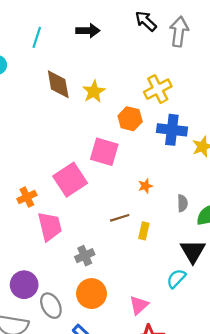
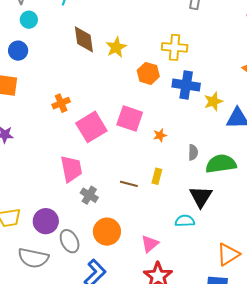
yellow cross: (158, 89) -> (175, 47), turned 30
pink square: (104, 152) -> (130, 118), moved
orange cross: (27, 197) -> (61, 103), moved
brown line: (120, 218) -> (129, 184), moved, turned 30
gray cross: (85, 256) -> (89, 195), moved, turned -36
cyan semicircle: (176, 279) -> (185, 221), turned 42

